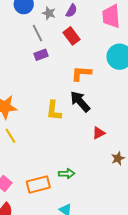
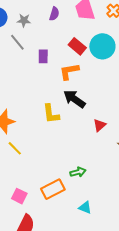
purple semicircle: (71, 11) -> (54, 14), moved
red rectangle: (71, 36) -> (77, 46), moved
purple rectangle: (41, 55) -> (43, 56), moved, turned -56

